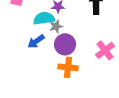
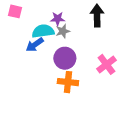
gray star: (56, 26) -> (63, 31), moved
blue arrow: (36, 41) -> (35, 45), moved

